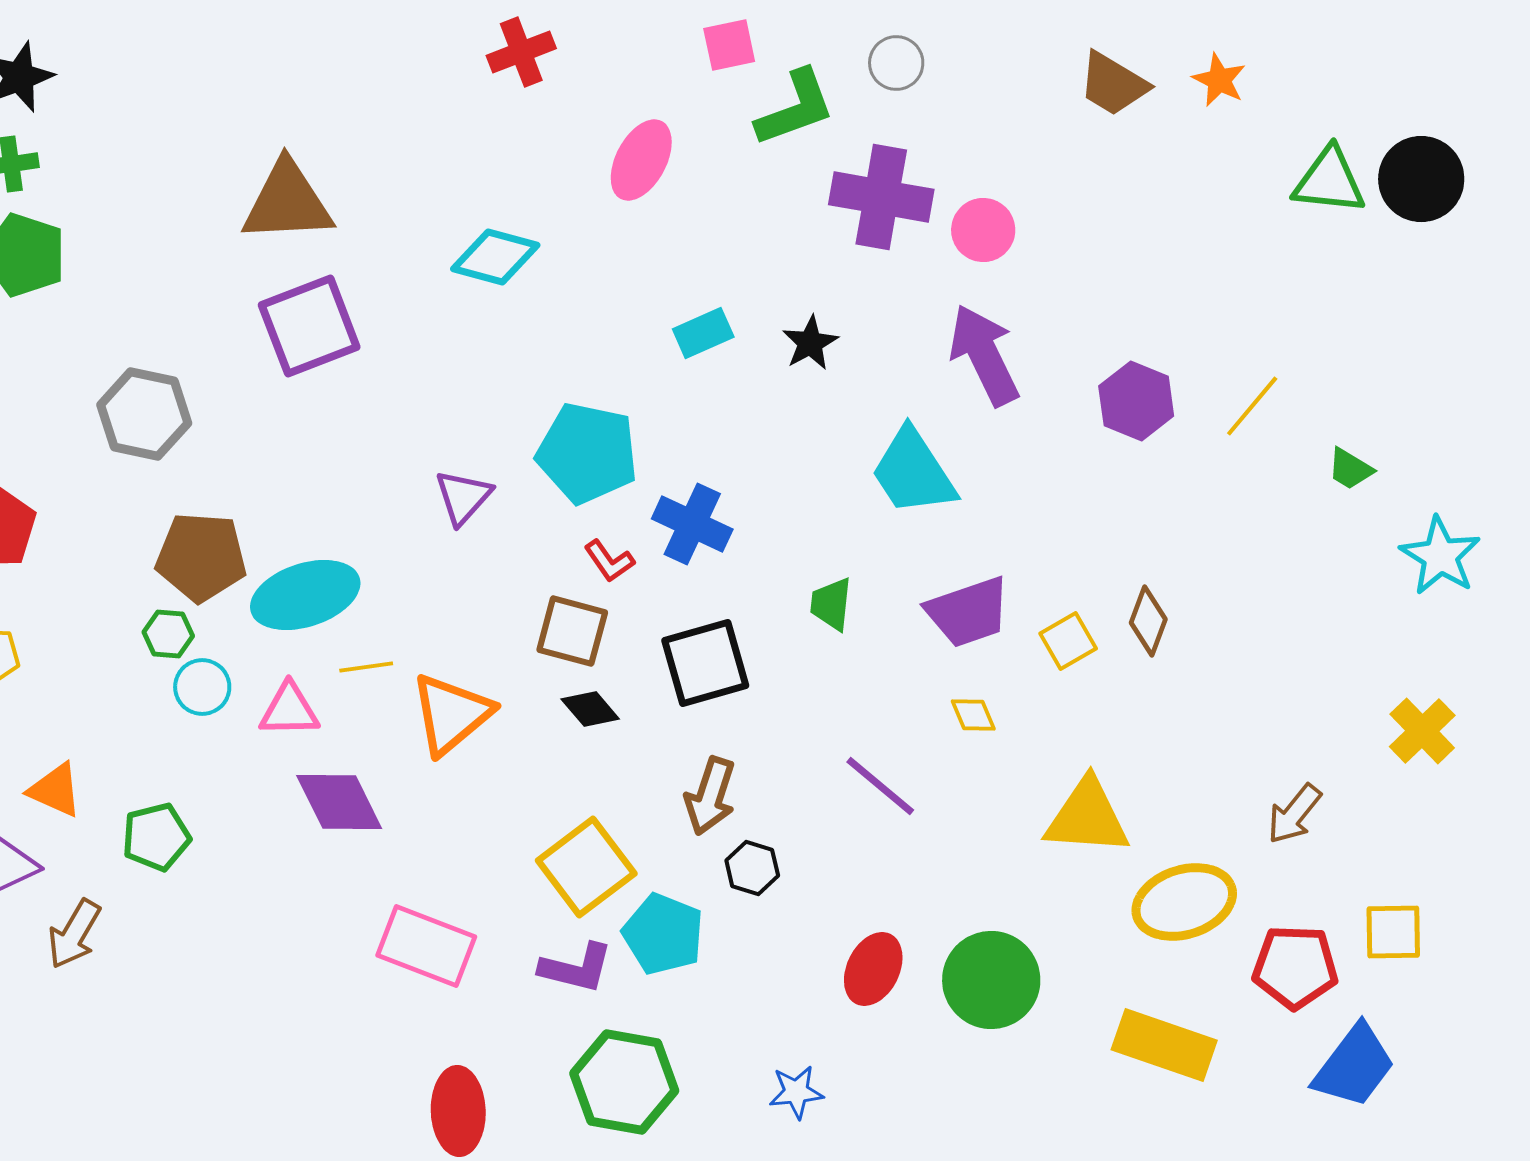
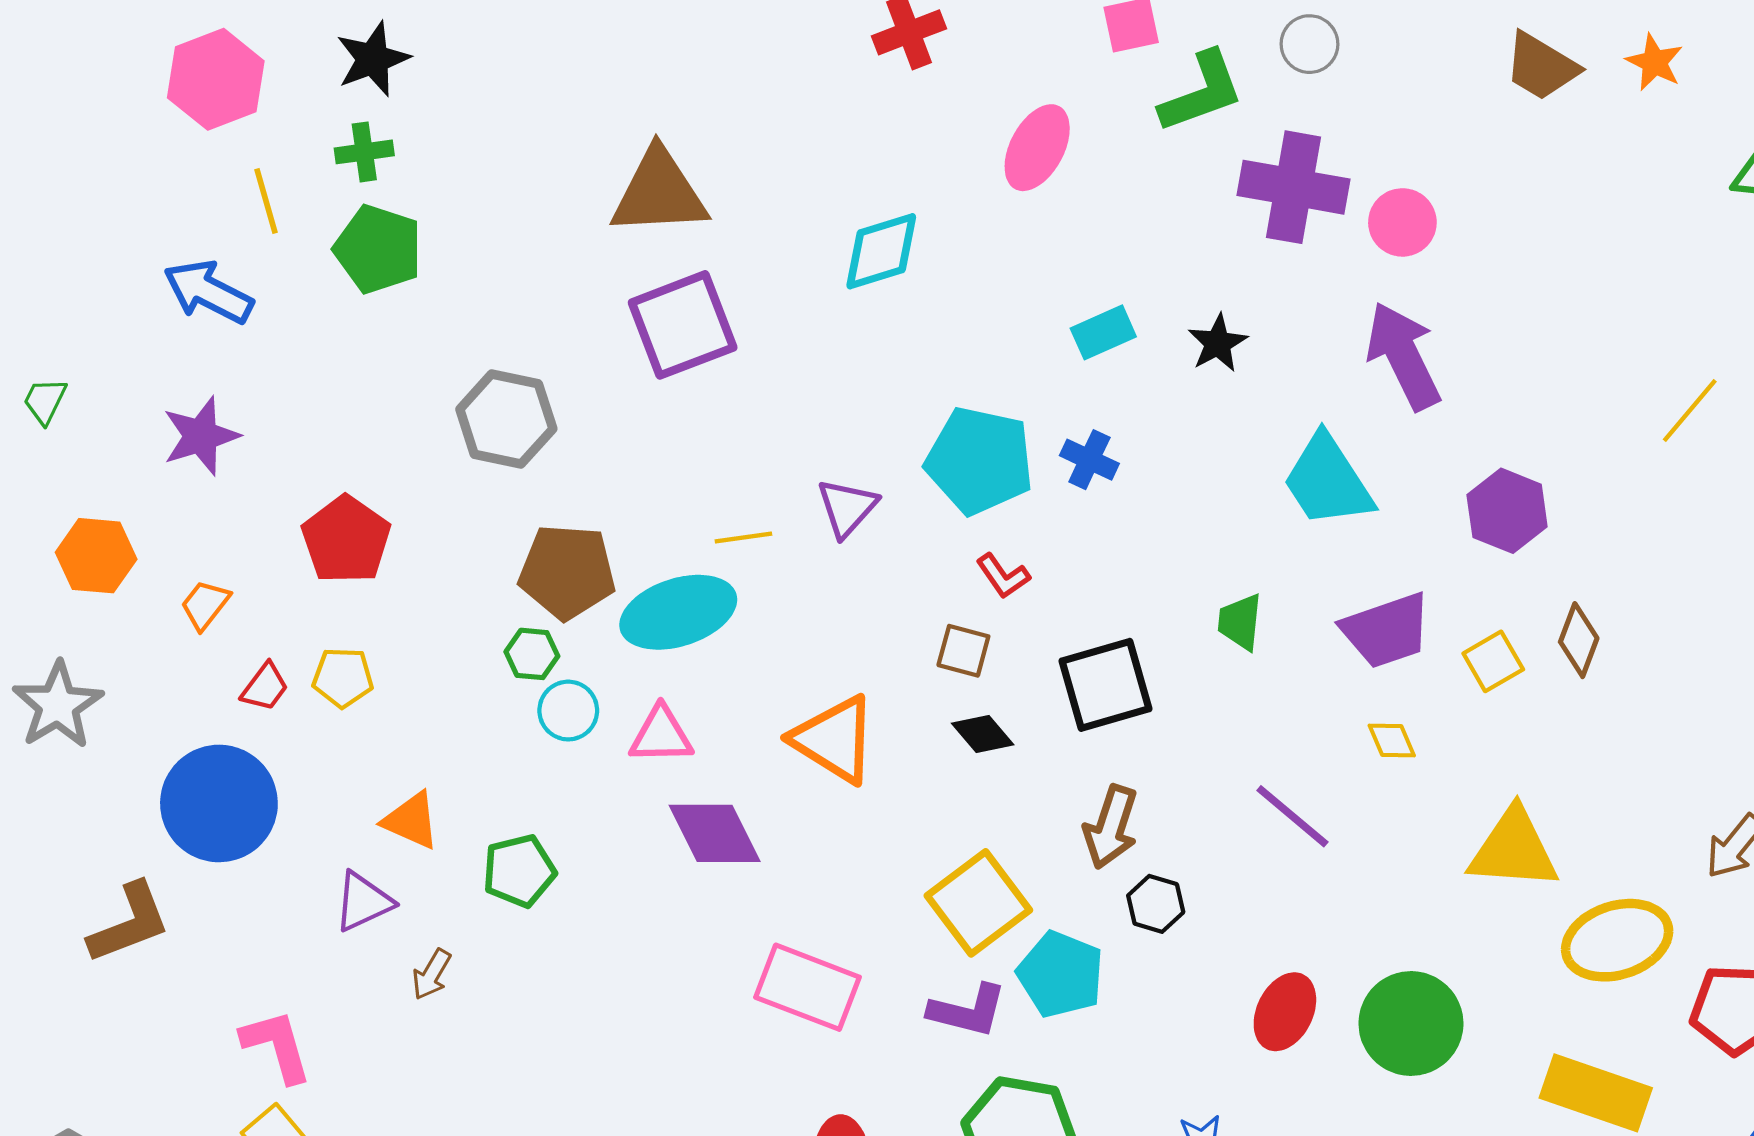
cyan diamond: (495, 257) -> (881, 251), turned -32
purple hexagon: (1136, 401) -> (1507, 511), moved
blue cross: (692, 524) -> (1089, 460), moved, size x0.7
brown square: (572, 631) -> (963, 651), size x0.7
yellow line: (366, 667) -> (743, 538), moved
orange triangle: (451, 714) -> (834, 739), turned -48
brown arrow: (74, 934) -> (432, 974), size x0.7

